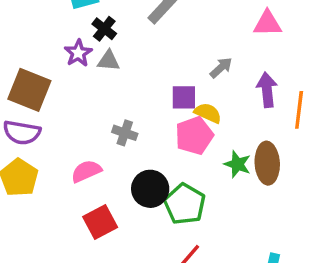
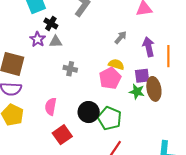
purple square: (184, 97) -> (142, 76), moved
gray cross: (125, 133) -> (70, 69), moved
pink semicircle: (86, 171) -> (51, 106), turned -48

